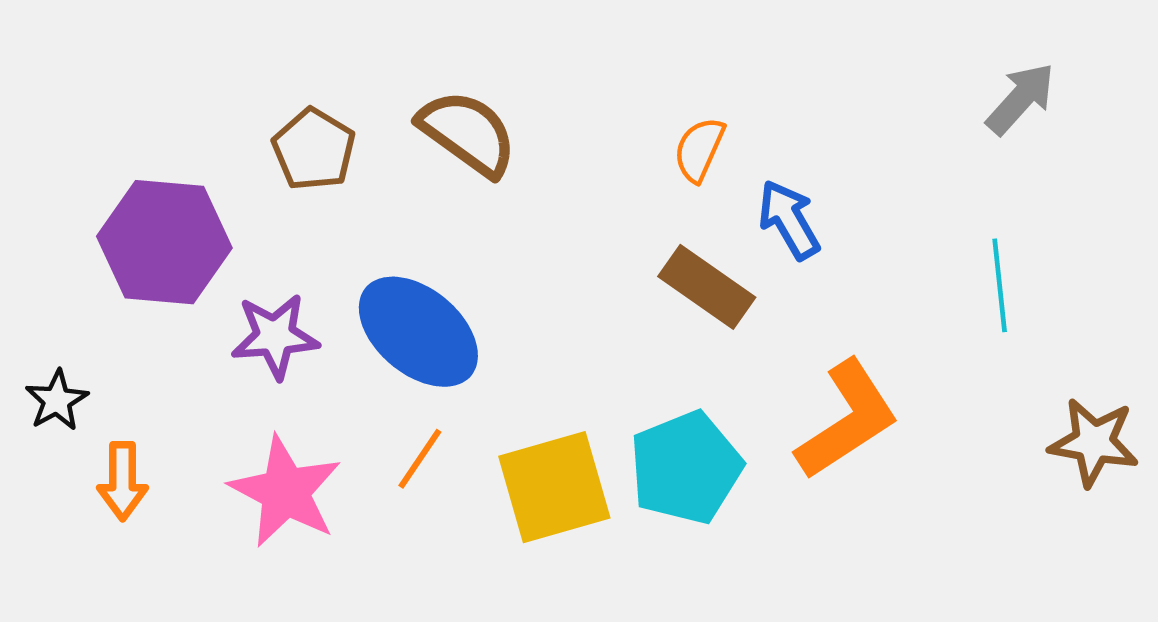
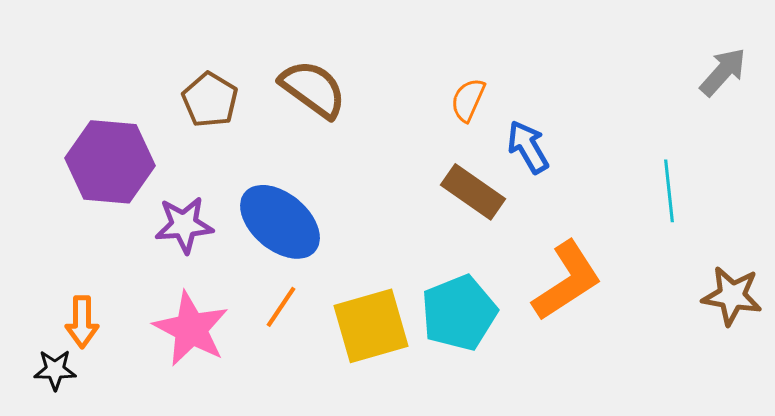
gray arrow: (1021, 99) -> (723, 72), moved
black star: (57, 400) -> (55, 370), moved, turned 30

